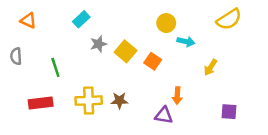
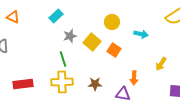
yellow circle: (166, 23) -> (112, 22), moved
green line: (55, 67) -> (63, 59), moved
yellow arrow: (211, 67) -> (161, 64), moved
brown star: (119, 101) -> (95, 84), moved

